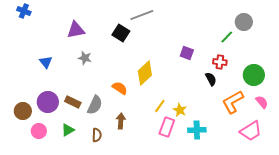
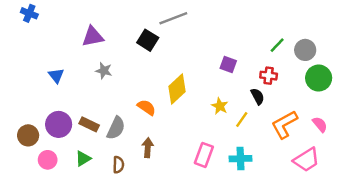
gray circle: (244, 22) -> (305, 50), moved
green circle: (254, 75) -> (319, 78), moved
yellow line: (160, 106) -> (242, 120), moved
yellow star: (180, 110) -> (220, 106), moved

